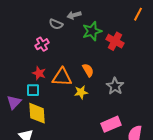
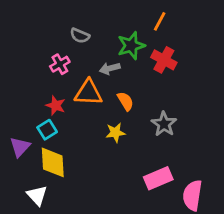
orange line: (138, 14) -> (160, 21), moved
gray arrow: (74, 15) -> (110, 68), moved
orange triangle: (62, 77) -> (88, 93), moved
cyan square: (33, 90) -> (47, 130), turned -32

